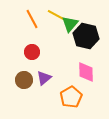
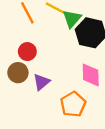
brown circle: (24, 80) -> (18, 73), moved

